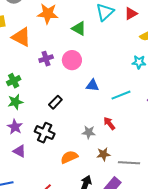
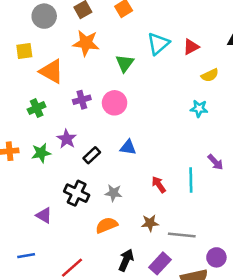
green triangle: (79, 28) -> (125, 63), turned 35
green cross: (14, 81) -> (37, 108), moved
blue triangle: (93, 85) -> (128, 147), moved
cyan line: (121, 95) -> (191, 180), moved, turned -72
purple star: (15, 127) -> (67, 139), moved
gray star: (89, 132) -> (113, 193), moved

